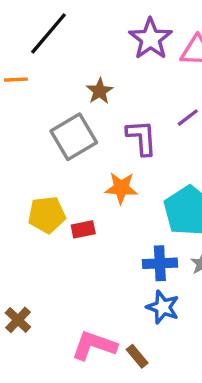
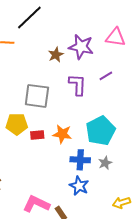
purple star: (150, 39) -> (81, 47), moved, turned -30
gray square: (74, 137) -> (37, 96), moved, turned 32
orange star: (121, 188) -> (62, 134), moved

